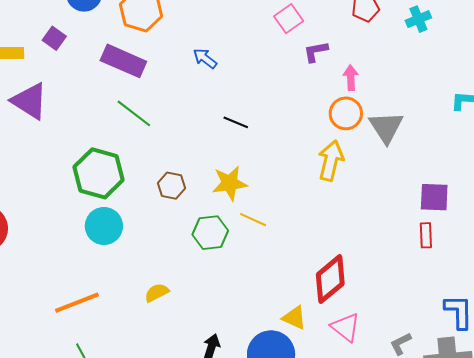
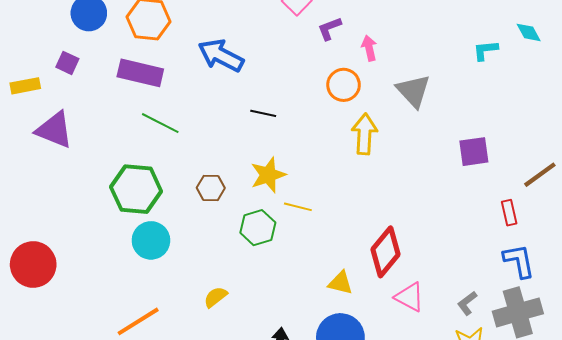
blue arrow: (205, 58) -> (221, 55), size x1.8
orange circle: (346, 113) -> (344, 85), moved
red rectangle: (426, 235) -> (509, 213), moved
yellow triangle: (294, 318) -> (341, 283), moved

